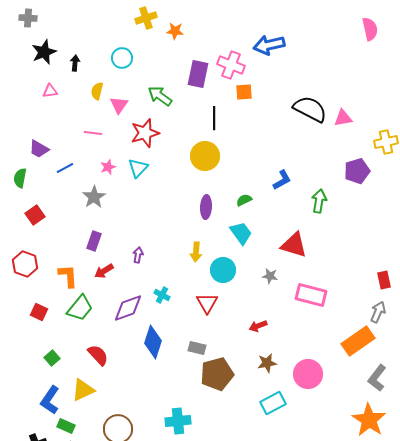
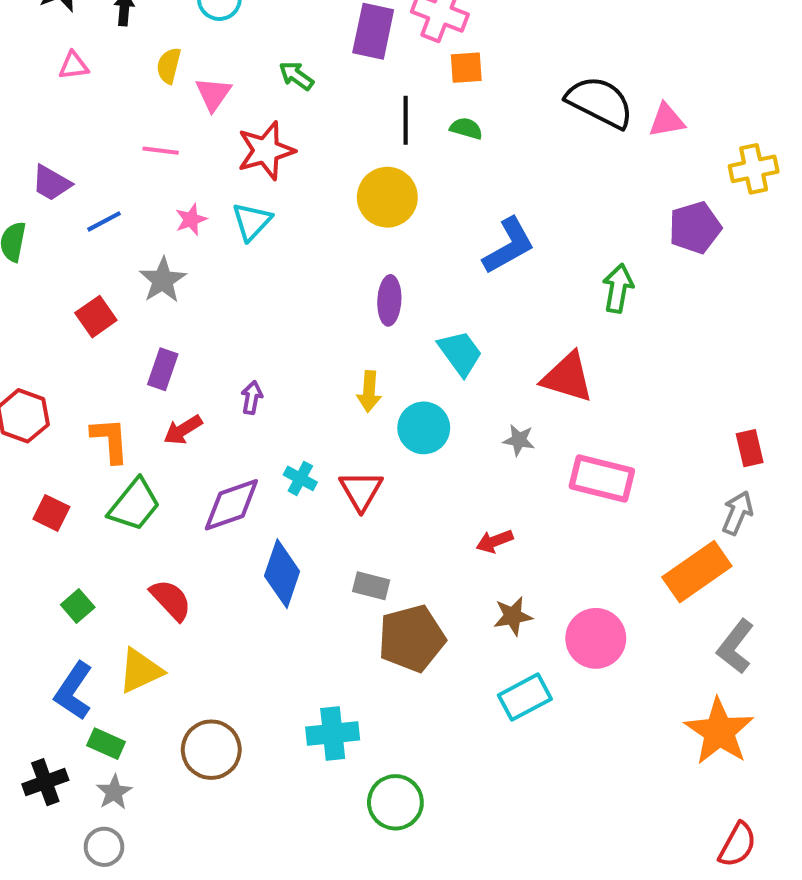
green arrow: (160, 96) -> (296, 76), size x0.7
blue L-shape: (282, 180) -> (509, 246), moved, size x1.4
green semicircle: (244, 200) -> (466, 128), moved, turned 42
red square: (35, 215) -> (96, 317), moved
red triangle: (207, 303) -> (361, 491), moved

